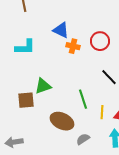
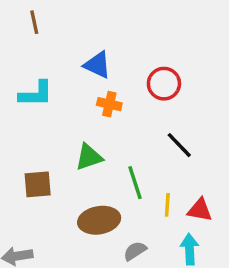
orange cross: (73, 46) -> (109, 104), moved
green triangle: (43, 86) -> (89, 157), moved
brown ellipse: (62, 121) -> (99, 220), turned -35

